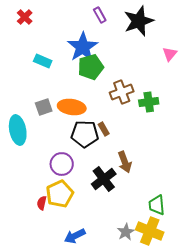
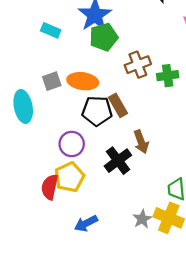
brown rectangle: (104, 129) -> (118, 105), size x1.5
red semicircle: (42, 203) -> (50, 187), size x1.6

